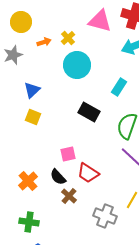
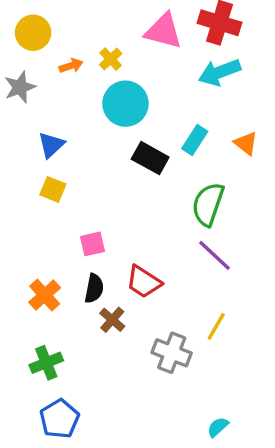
black rectangle: (89, 112) -> (150, 158), moved
pink square: (68, 154) -> (92, 244), moved
black semicircle: (58, 177) -> (94, 288), turned -126
green cross: (29, 222) -> (46, 363), turned -30

